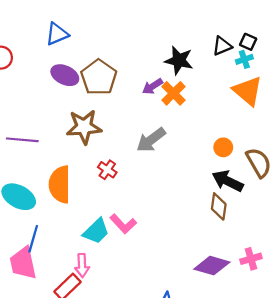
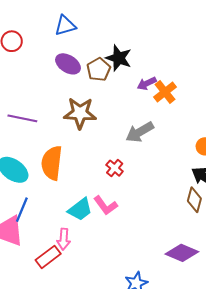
black star: (179, 60) -> (119, 58), moved
brown pentagon: (99, 77) -> (99, 69), size x0.7
red cross: (107, 170) -> (115, 168), moved

